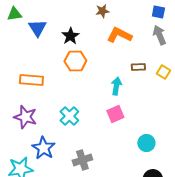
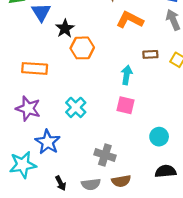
black star: (70, 36) -> (65, 28), moved
pink square: (115, 114) -> (126, 105), turned 36
gray cross: (82, 160) -> (105, 155), moved, turned 36

